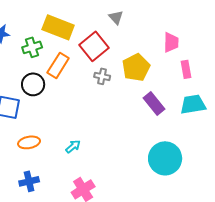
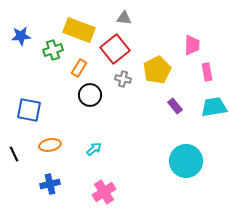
gray triangle: (116, 17) -> (124, 18), moved, turned -42
orange rectangle: (58, 65) -> (79, 68), size x0.7
black circle: (33, 84) -> (90, 95), moved
purple rectangle: (154, 103) -> (175, 106), size x0.7

